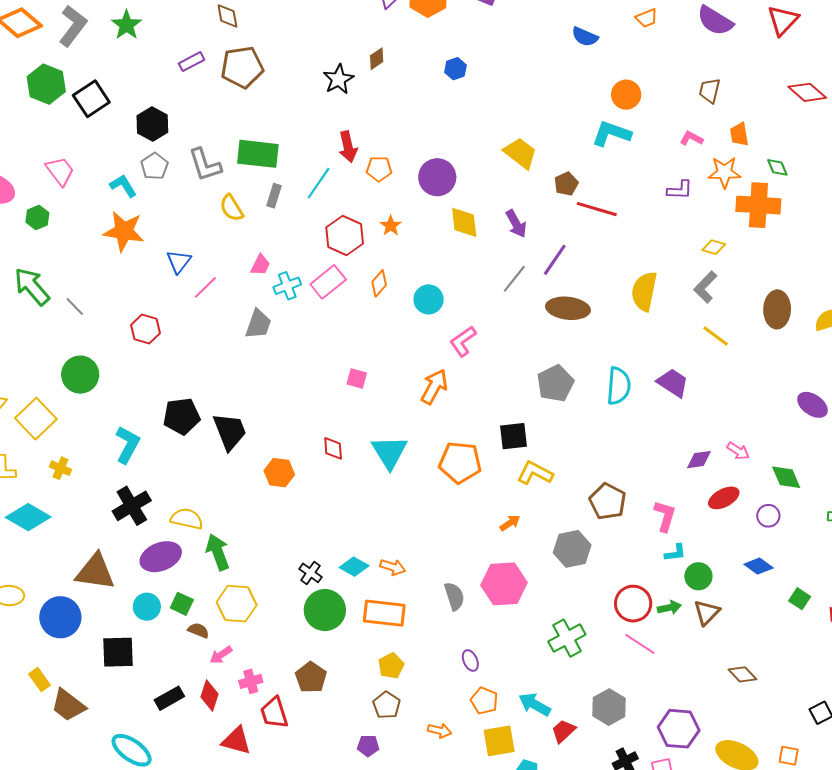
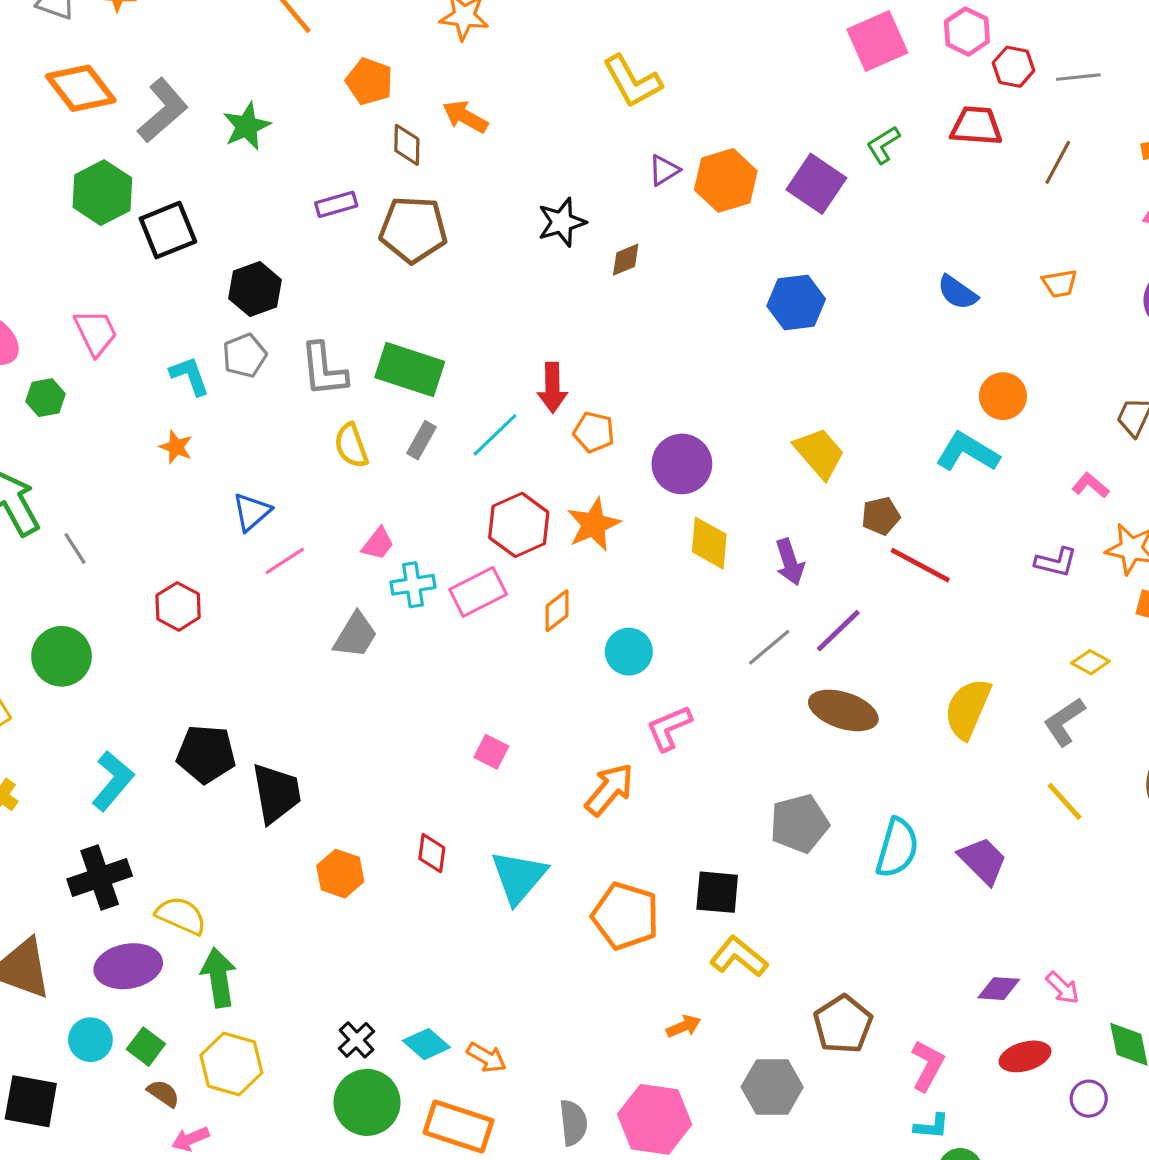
blue hexagon: (455, 69) -> (796, 302), moved, size x1.6
black star: (339, 79) -> (562, 222), moved
orange star: (391, 226) -> (594, 524), size x1.6
orange star: (124, 231) -> (176, 447), size x0.5

